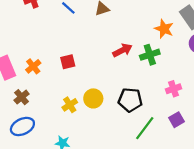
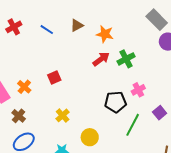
orange star: (164, 29) -> (105, 34), moved
pink cross: (174, 89) -> (138, 90), moved
yellow circle: (93, 98) -> (90, 137), moved

